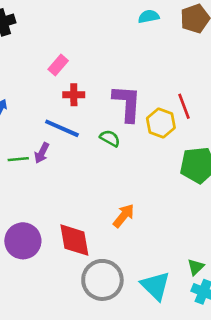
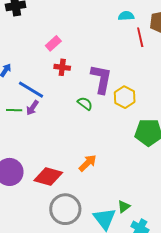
red line: (184, 106) -> (140, 37), moved
blue line: (62, 128) -> (31, 90), moved
red diamond: (74, 240) -> (48, 176), turned -72
green triangle: (196, 267) -> (124, 206), moved

